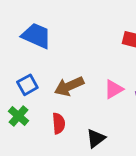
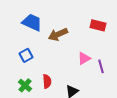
brown arrow: (69, 86) -> (58, 34), moved
green cross: (18, 116) -> (25, 85), moved

